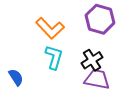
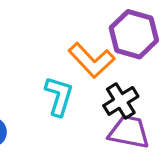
orange L-shape: (50, 28) -> (91, 60), moved

